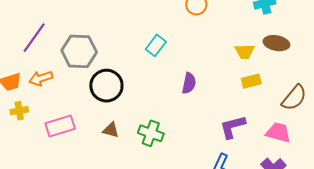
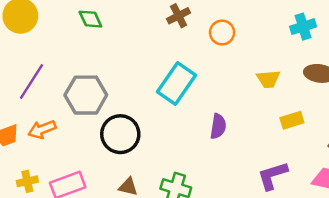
cyan rectangle: (156, 45) -> (177, 83), size x1.6
yellow trapezoid: (245, 52) -> (268, 79), moved
yellow cross: (19, 111) -> (27, 181), moved

